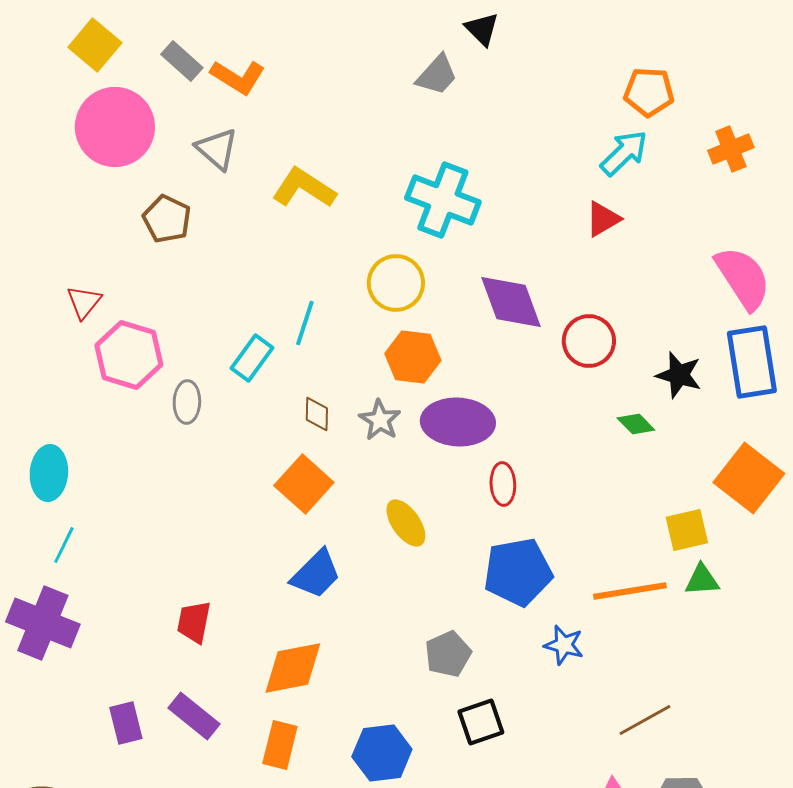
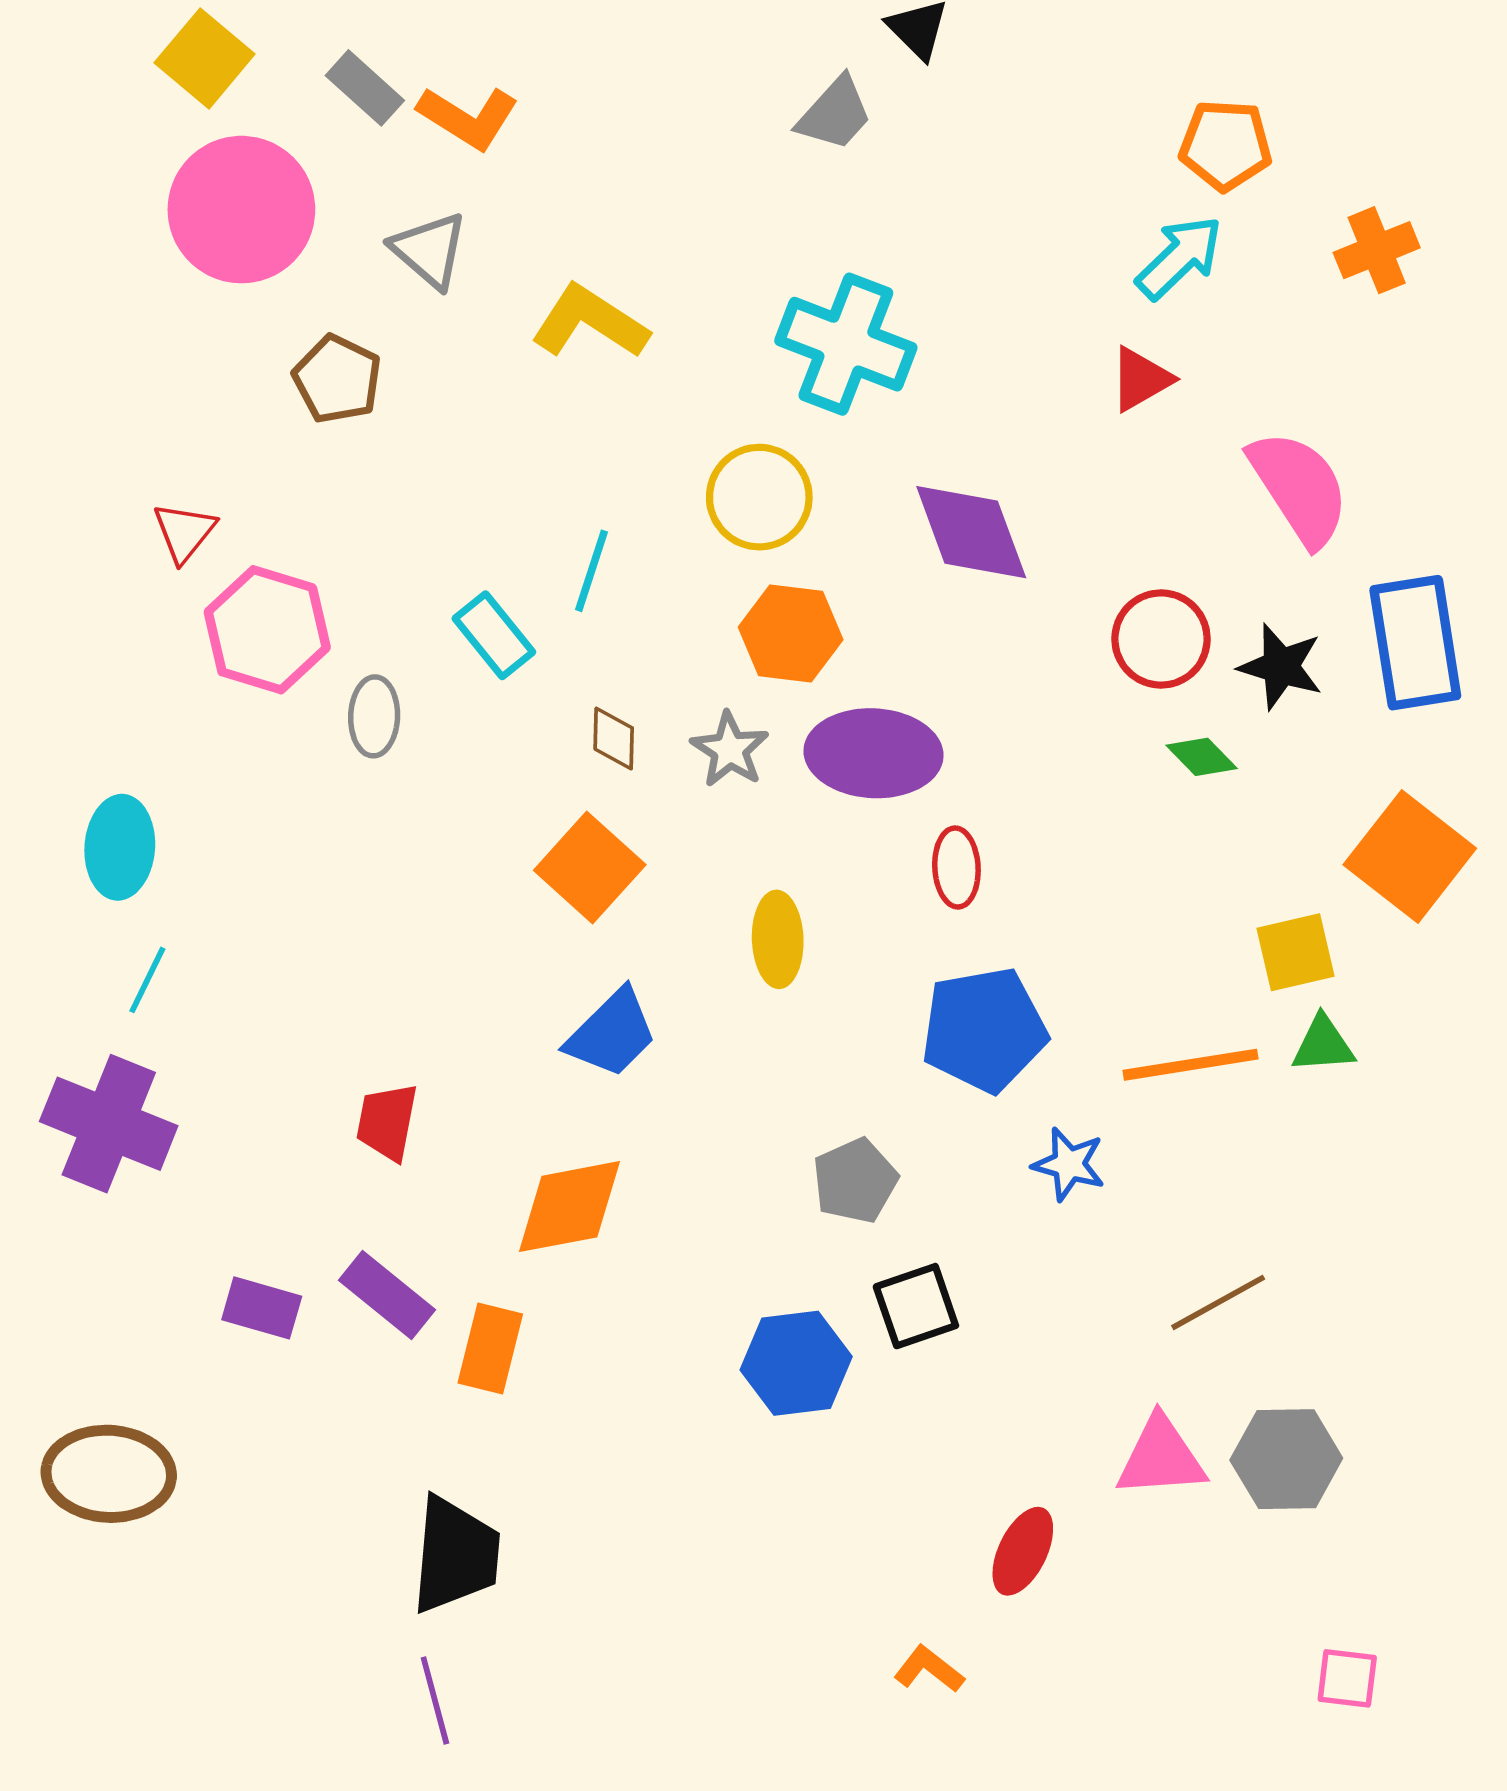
pink semicircle: (743, 278) -> (1299, 488), moved
red circle: (589, 341) -> (1161, 639), moved
cyan rectangle: (252, 358) -> (494, 635), turned -75
yellow ellipse: (406, 523) -> (778, 939), turned 33
purple rectangle: (126, 723) -> (262, 1308), turned -60
orange rectangle: (280, 745) -> (490, 1349), moved
blue hexagon: (382, 753) -> (796, 1363), moved

